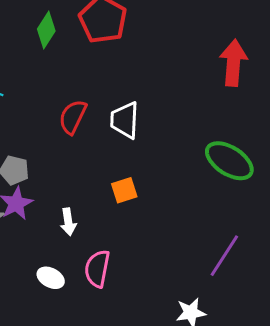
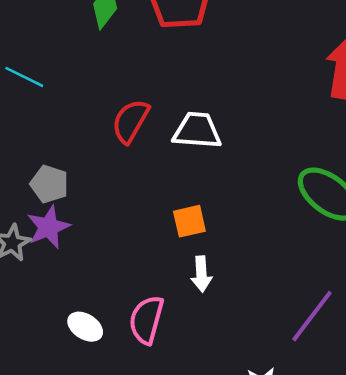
white trapezoid: (125, 120) -> (197, 131), turned 87
white arrow: (68, 222) -> (201, 274), moved

